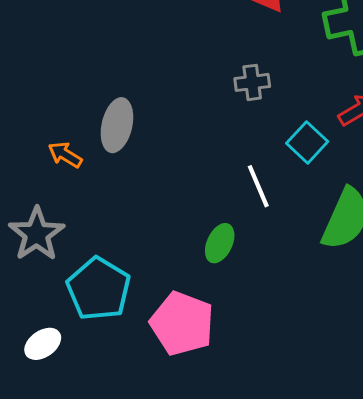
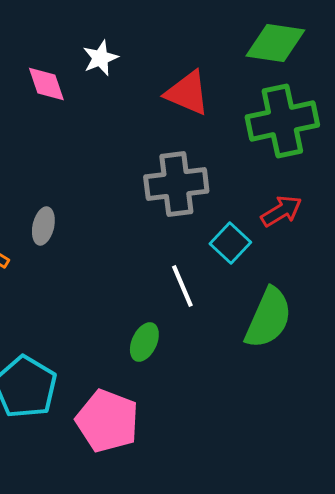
gray cross: (252, 82) -> (176, 184), size x1.8
gray ellipse: (117, 125) -> (43, 226), size x0.7

